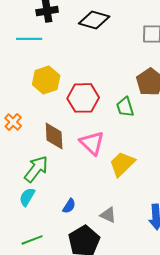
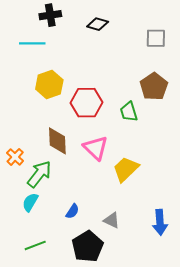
black diamond: (94, 20) -> (98, 24), size x0.7
orange cross: (13, 122) -> (15, 157), moved

